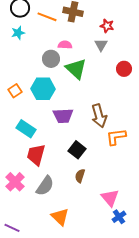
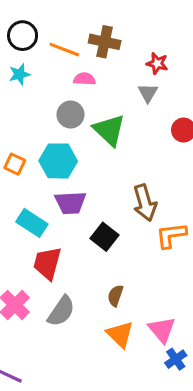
pink semicircle: (65, 45) -> (84, 79), moved
orange square: (15, 91) -> (15, 164), turned -32
purple trapezoid: (63, 116) -> (71, 203), moved
black square: (77, 150) -> (105, 237), moved
orange triangle: (60, 217) -> (120, 334), moved

